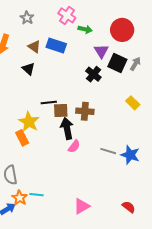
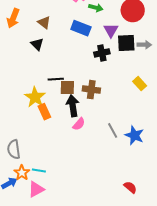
blue rectangle: (56, 46) -> (81, 28), moved
black square: (117, 63) -> (126, 43), turned -30
gray arrow: (135, 64) -> (144, 45), turned 56
black cross: (93, 74) -> (102, 53), turned 35
orange rectangle: (22, 138) -> (44, 112), moved
gray line: (108, 151) -> (113, 130), turned 42
pink triangle: (82, 206) -> (36, 189), moved

